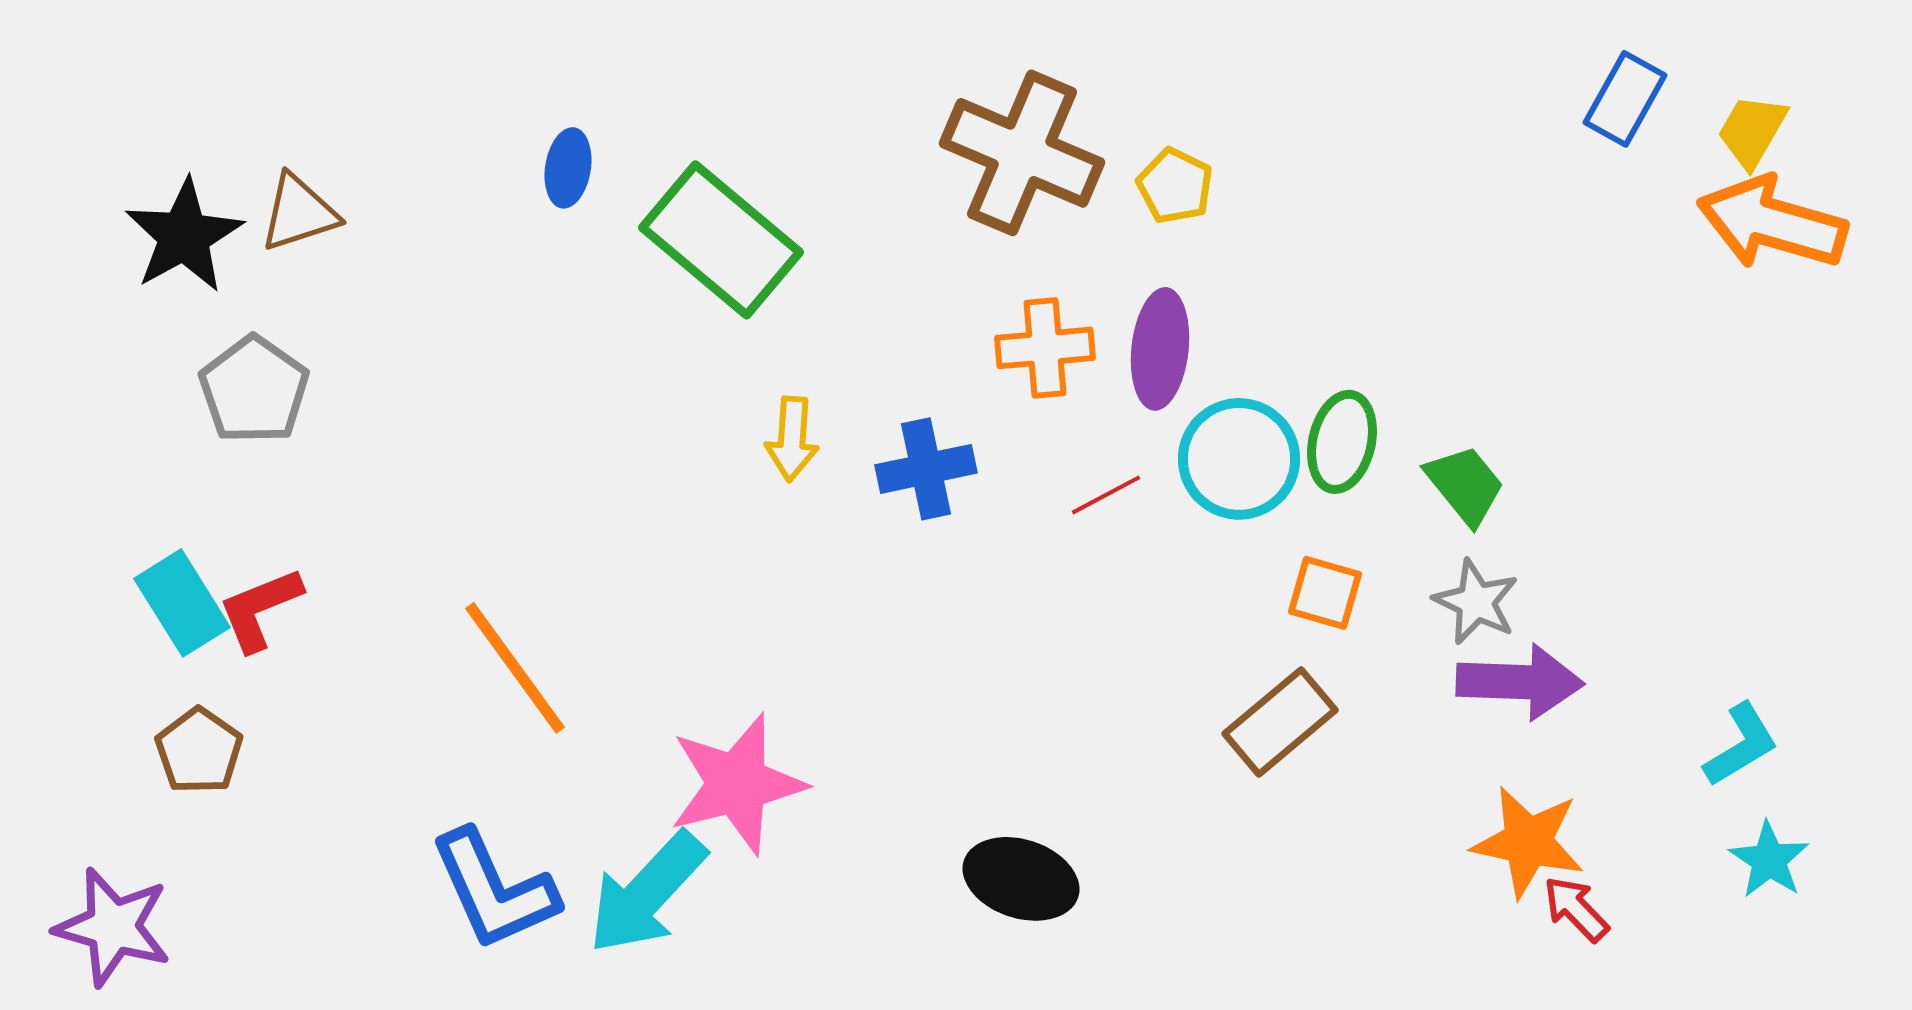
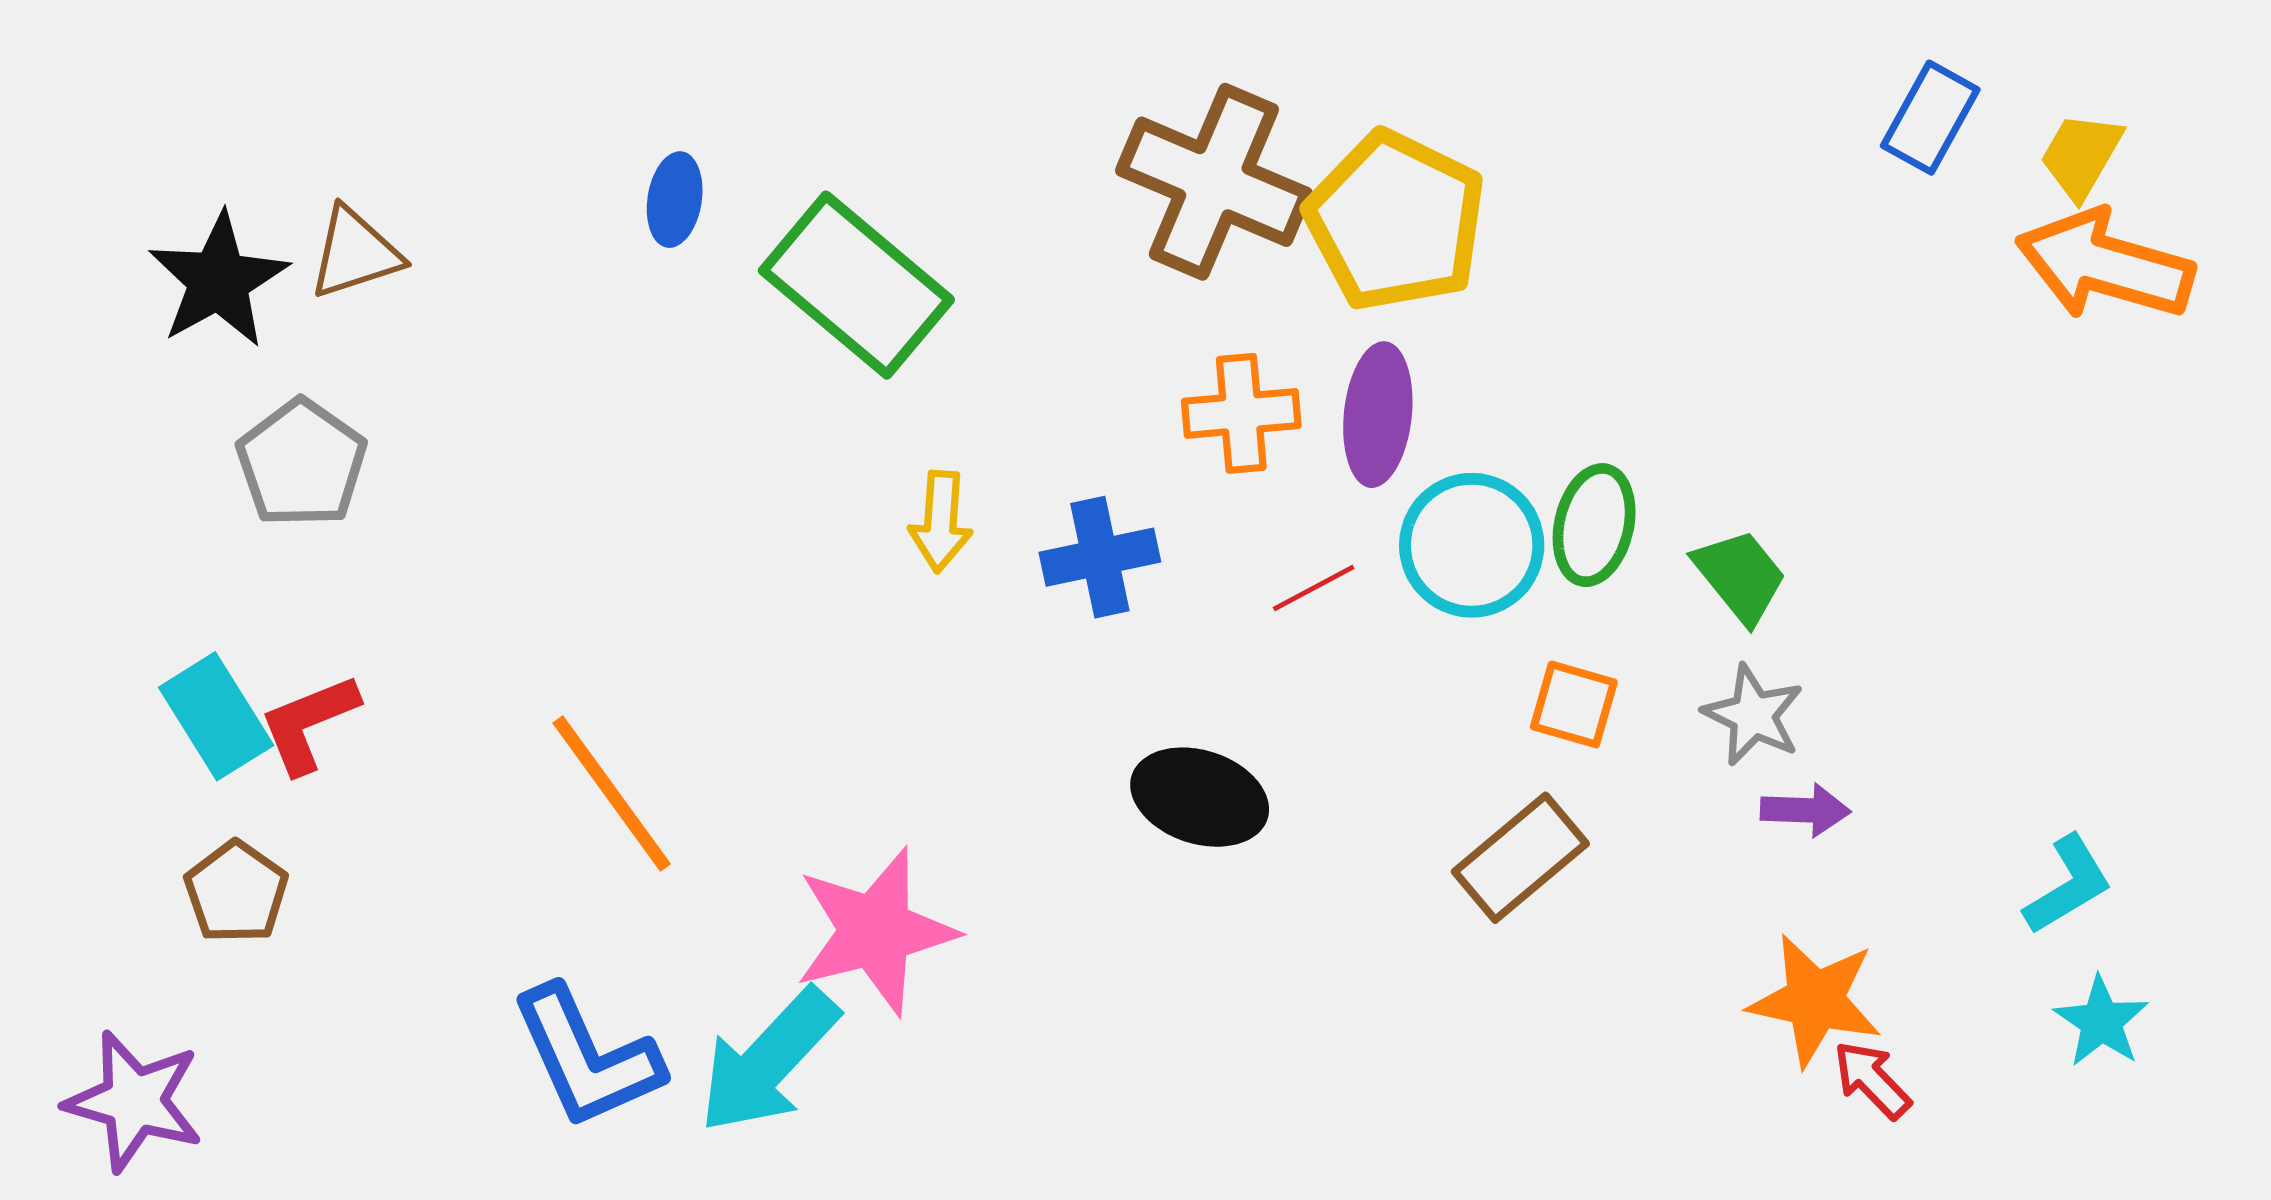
yellow pentagon: (1175, 186) -> (1396, 221), size x2.0
purple arrow: (1520, 682) -> (1805, 810), size x0.6
black ellipse: (1021, 879) -> (1200, 797), moved

